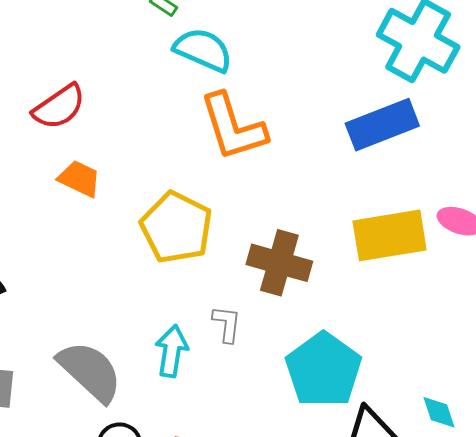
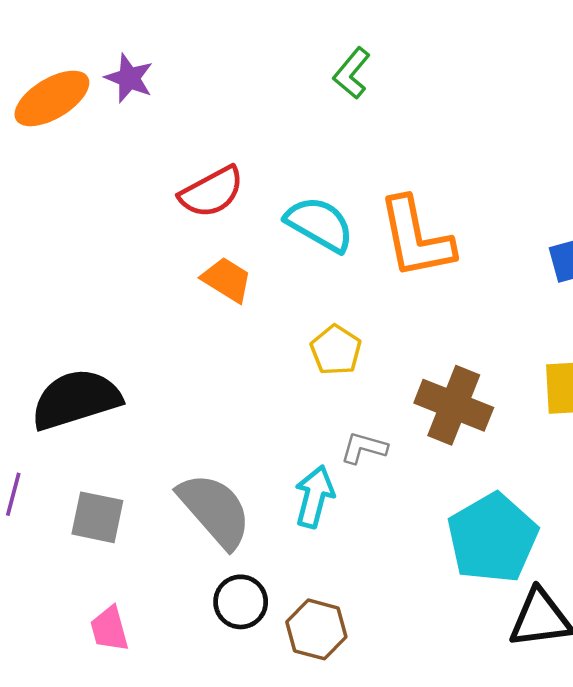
cyan semicircle: (203, 50) -> (319, 224), moved
yellow pentagon: (176, 227) -> (336, 350), size x0.6
gray L-shape: (227, 324) -> (364, 448), moved, turned -87

